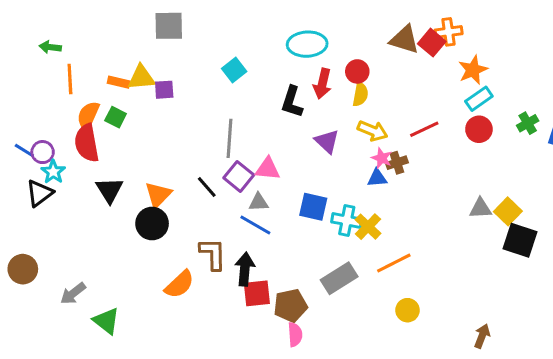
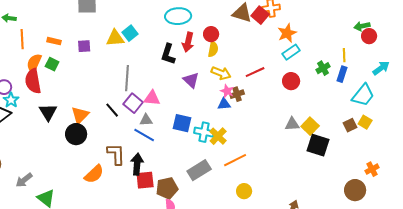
yellow triangle: (141, 78) -> (115, 38), moved
red circle: (479, 129) -> (291, 81), moved

